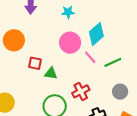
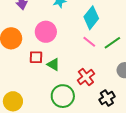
pink circle: (70, 43) -> (46, 32), moved
green triangle: (51, 73) -> (53, 64), turned 32

